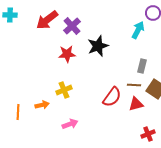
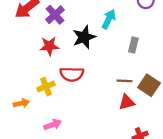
cyan arrow: (138, 30) -> (109, 19), moved
gray rectangle: (142, 66) -> (133, 45), moved
red semicircle: (112, 97) -> (72, 74), moved, turned 55

